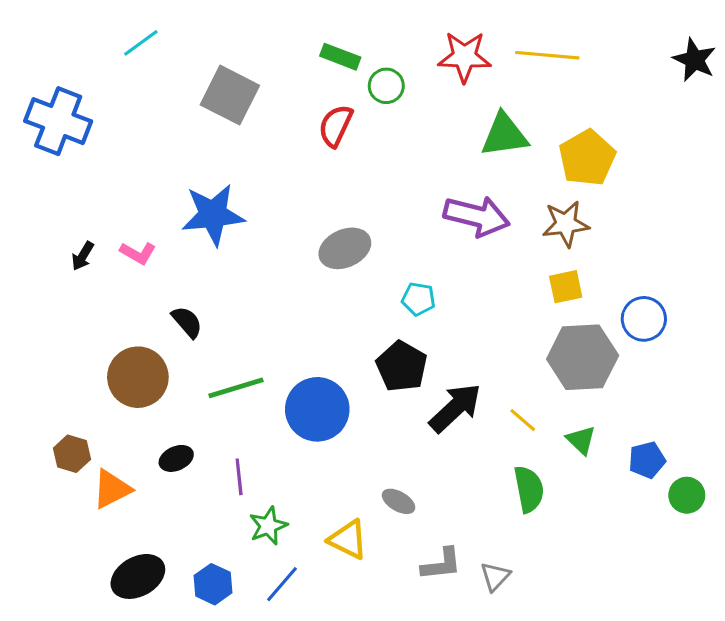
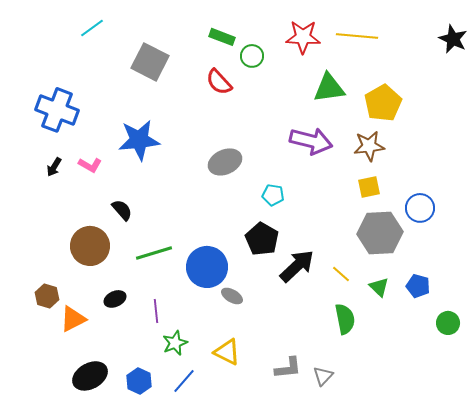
blue cross: (58, 121) -> (57, 110), moved
red semicircle: (336, 126) -> (219, 82), turned -68
blue pentagon: (647, 460) -> (418, 286), moved, turned 30
gray ellipse: (399, 501) -> (232, 296), moved

